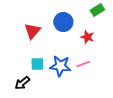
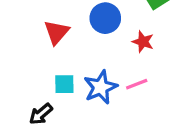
blue star: (60, 66) -> (101, 87), turned -30

